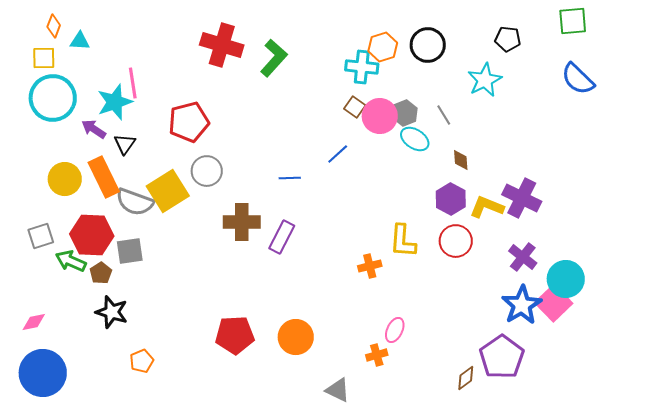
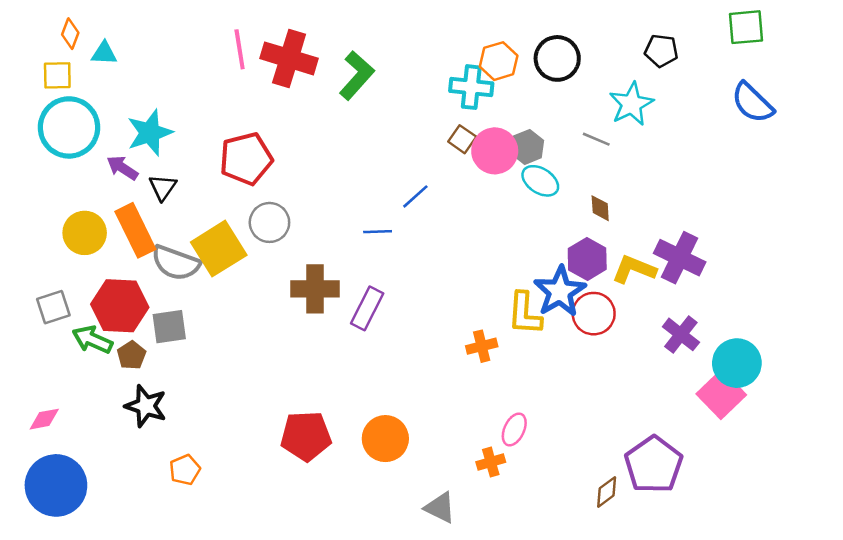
pink line: (133, 83) -> (240, 49), moved
gray line: (444, 115) -> (596, 139), moved, turned -35
blue line: (338, 154) -> (415, 196), moved
blue star: (522, 305) -> (560, 291), moved

